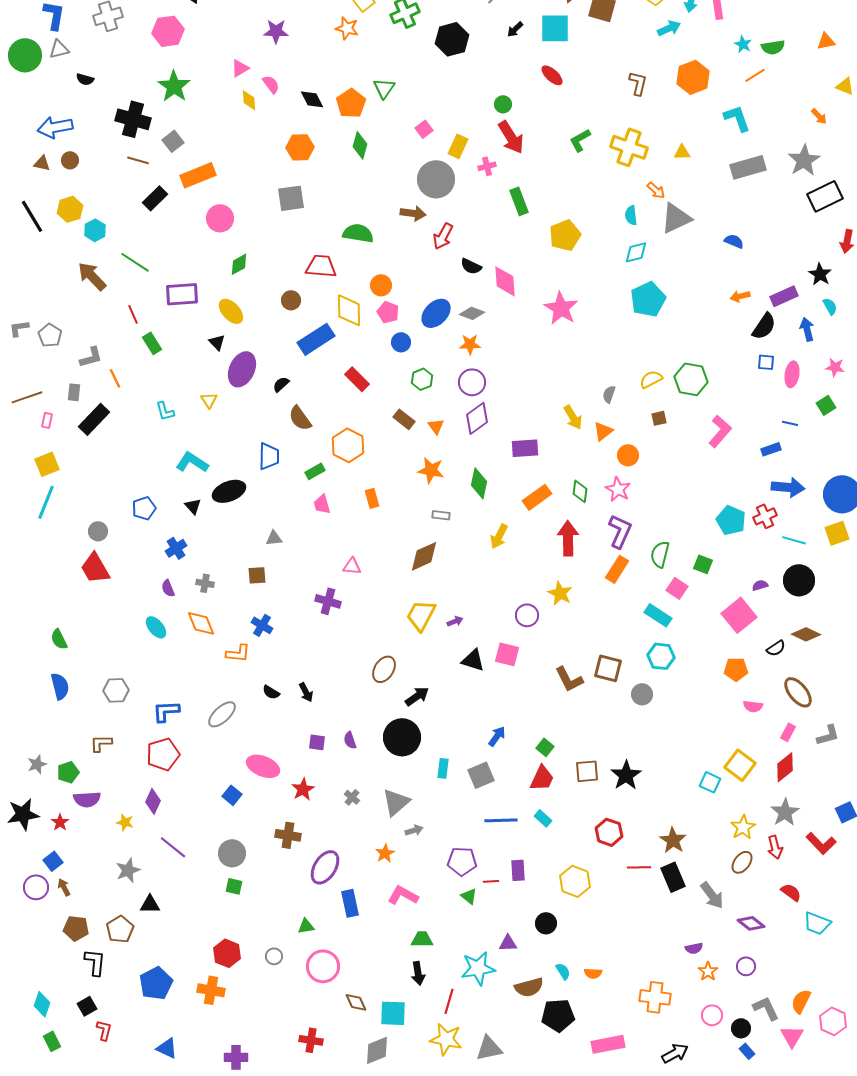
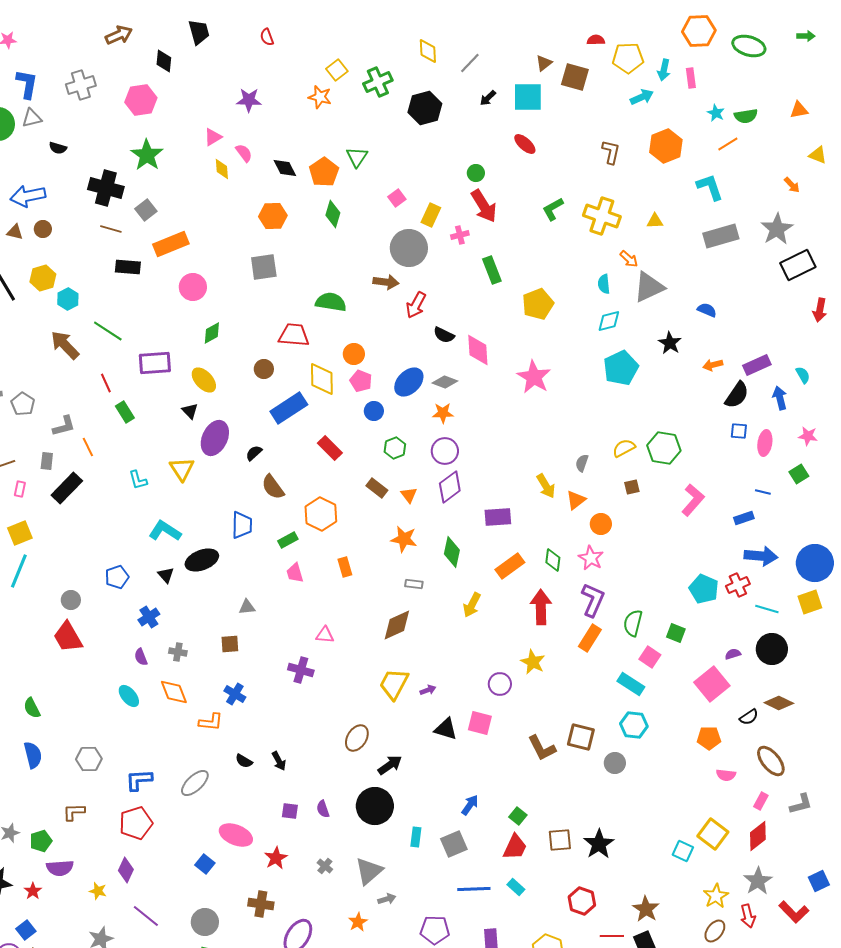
black rectangle: (155, 198) -> (128, 267), turned 50
black star: (820, 274) -> (670, 343), moved
yellow triangle: (209, 400) -> (182, 469), size x1.5

